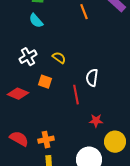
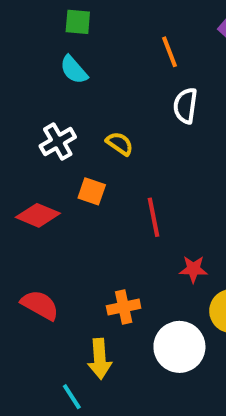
white semicircle: (92, 78) -> (185, 106), moved
orange cross: (46, 140) -> (124, 307), moved

